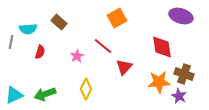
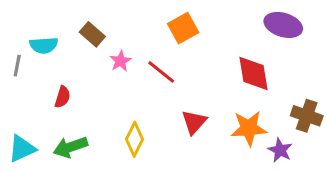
red semicircle: (40, 52) -> (63, 97), moved
pink star: (77, 56) -> (120, 61), moved
red triangle: (124, 67) -> (194, 122), moved
brown cross: (184, 74) -> (307, 116), moved

